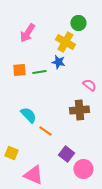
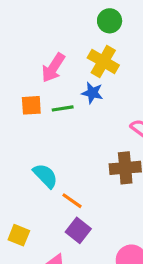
green circle: (78, 23) -> (110, 21), moved
pink arrow: (27, 33) -> (53, 68), moved
purple square: (66, 154) -> (78, 230), moved

